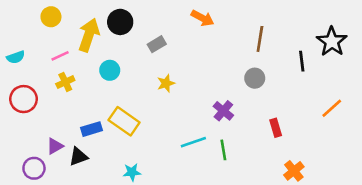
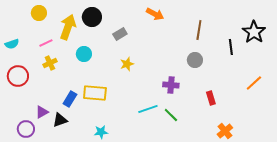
purple cross: (223, 111) -> (171, 85), turned -35
yellow rectangle: (124, 121) -> (95, 93), turned -30
blue rectangle: (91, 129) -> (70, 99), turned -42
green line: (223, 150) -> (171, 115), turned -35

